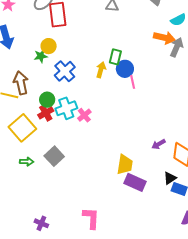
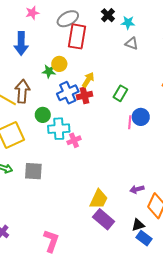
blue circle: (125, 69) -> (141, 117), moved
yellow arrow: (101, 70) -> (88, 80), moved
red cross: (46, 113) -> (84, 95), moved
gray square: (54, 156) -> (33, 171), turned 30

